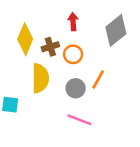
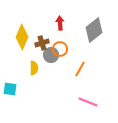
yellow semicircle: (40, 78) -> (34, 68), size x0.6
gray circle: (76, 88) -> (51, 55), moved
pink line: (79, 120) -> (88, 102), moved

